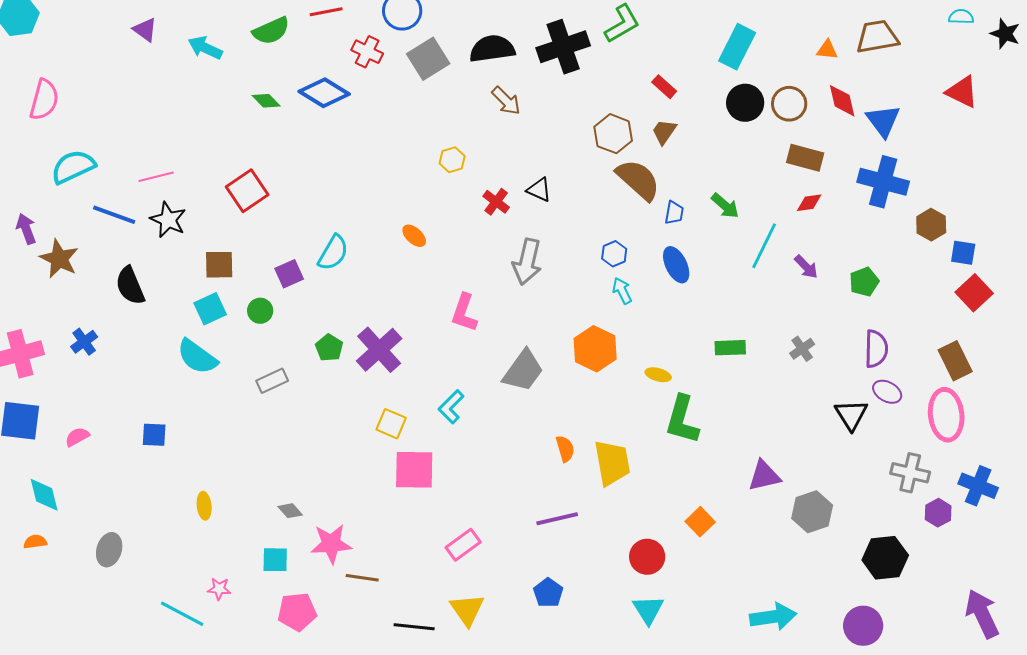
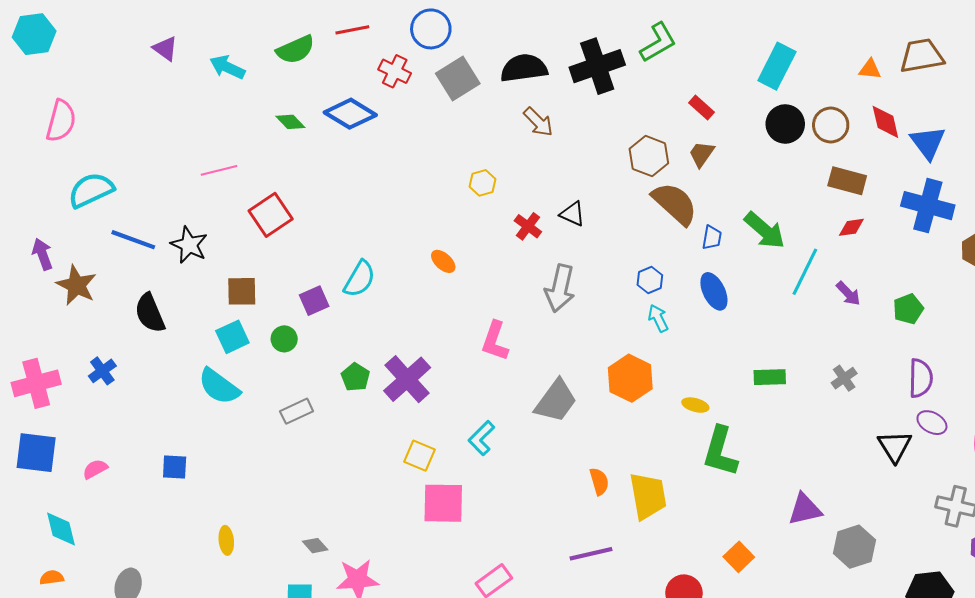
pink line: (156, 177) -> (219, 170), moved
green arrow: (725, 206) -> (765, 230), size x1.4

